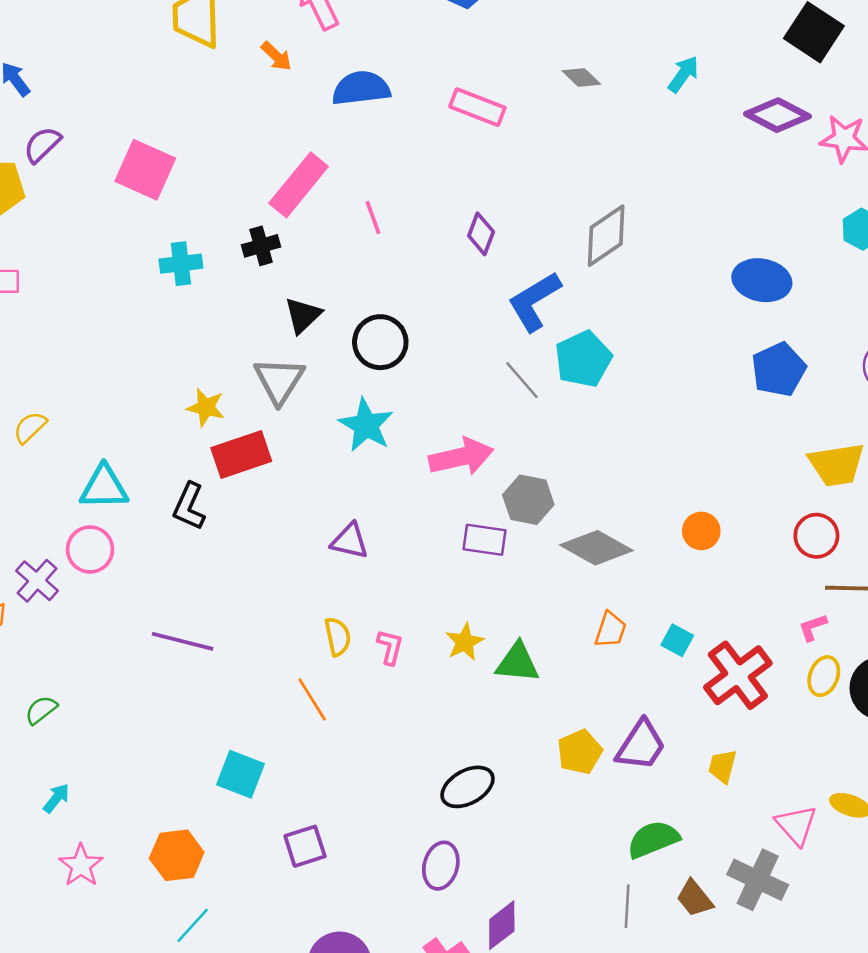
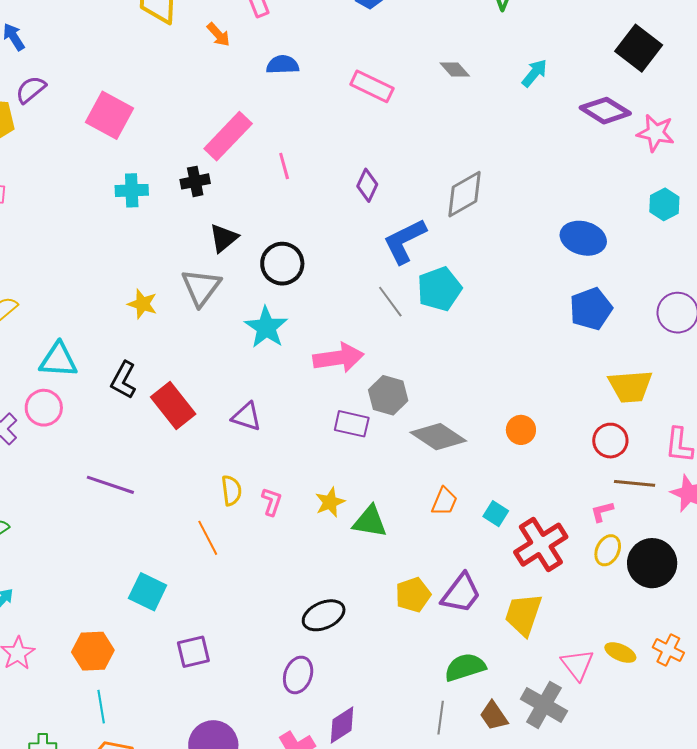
blue semicircle: (361, 88) -> (283, 65), size x0.7
red rectangle: (241, 455) -> (173, 406), moved, turned 66
yellow trapezoid: (722, 766) -> (523, 614), size x1.6
cyan line: (193, 925) -> (101, 707), turned -56

